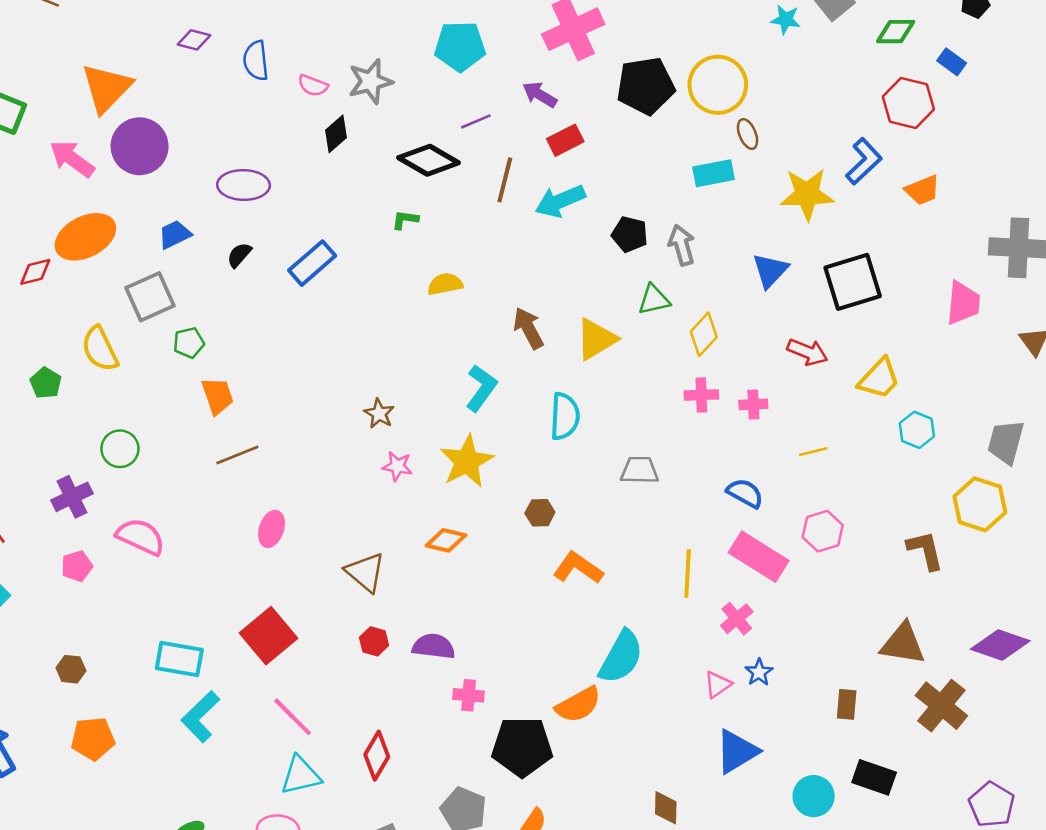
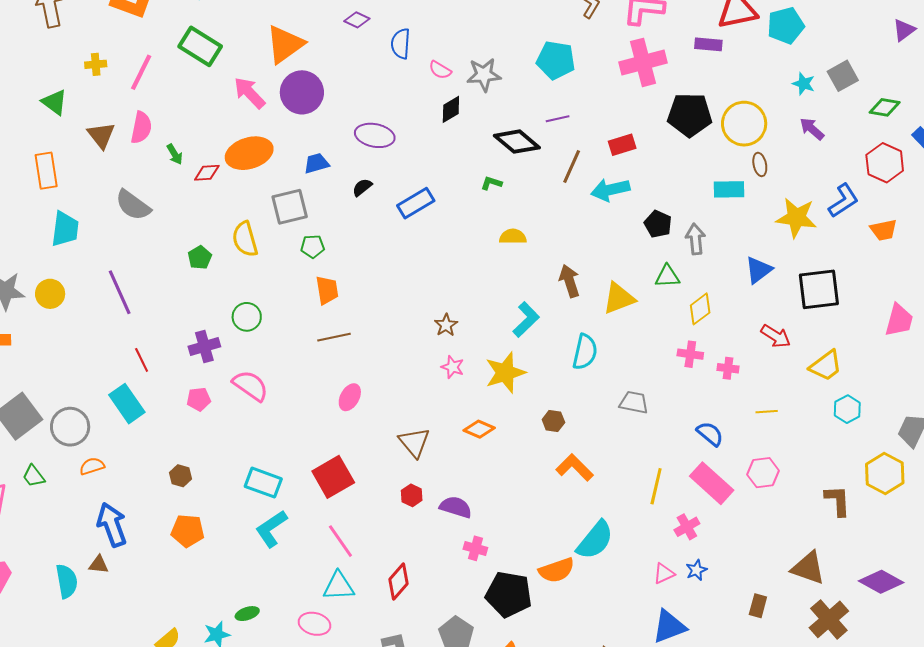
purple arrow: (540, 95) -> (812, 129), moved

